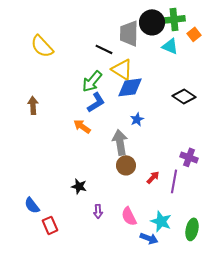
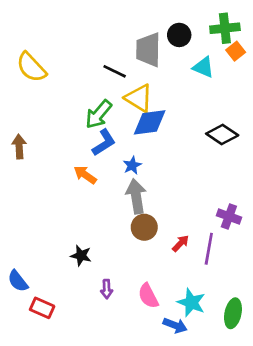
green cross: (174, 19) -> (225, 28), moved
black circle: (152, 22) -> (179, 35), size x0.7
blue star: (137, 119) -> (132, 165), moved
red rectangle: (50, 225) -> (42, 308), turned -42

